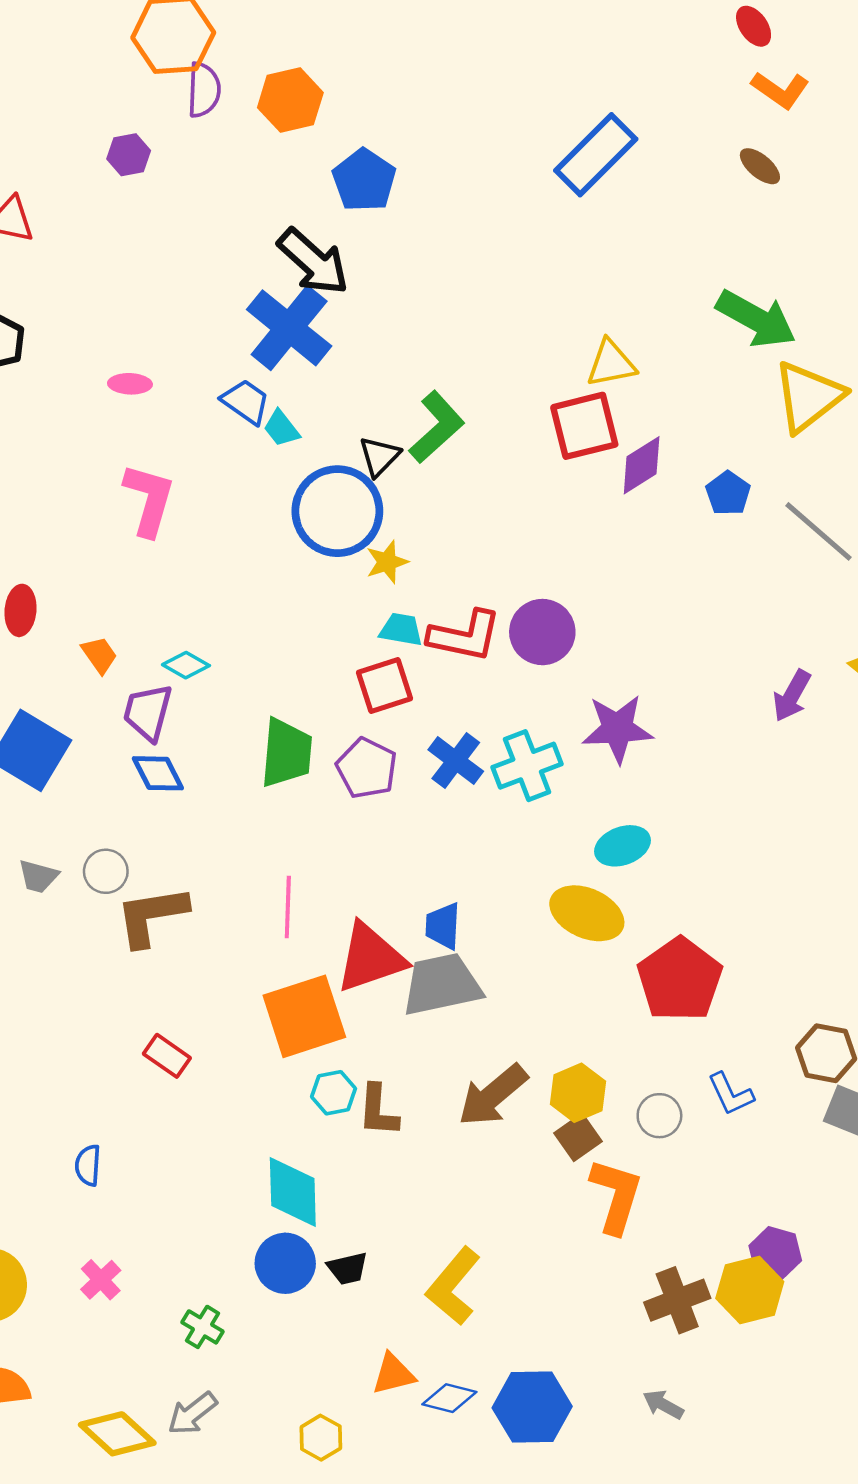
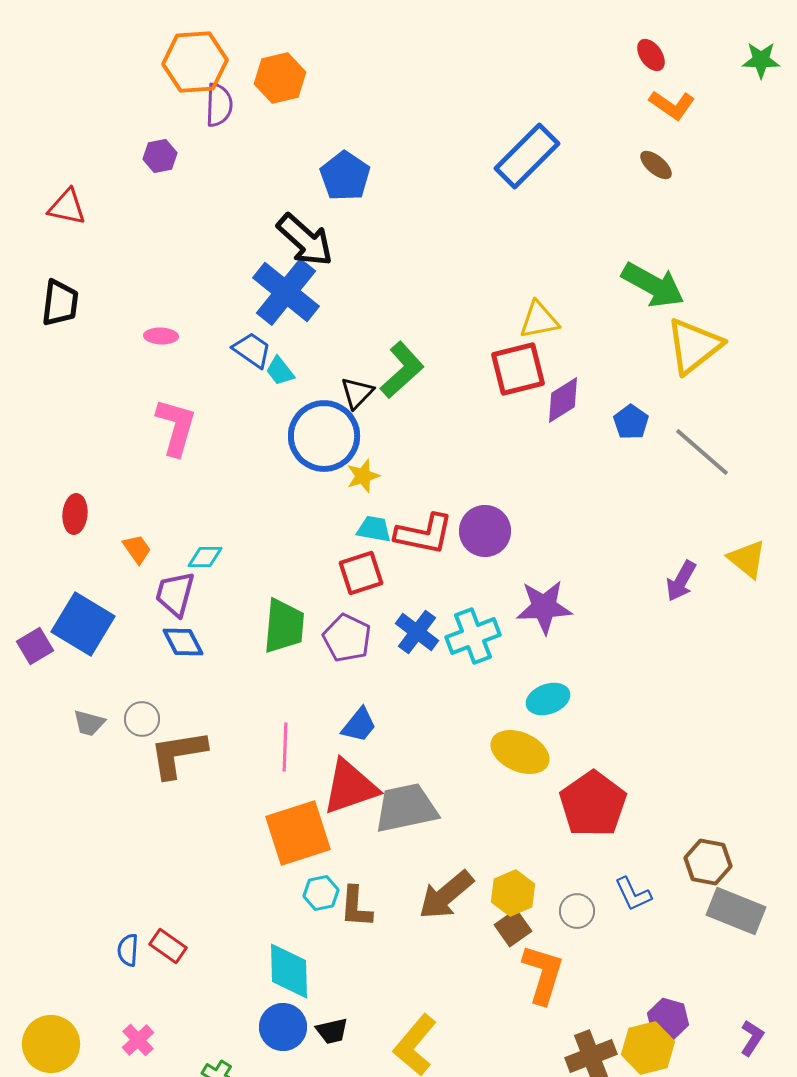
orange hexagon: (290, 100) -> (280, 78), moved
cyan diamond: (186, 665) -> (205, 557), turned -30
blue trapezoid: (443, 926) -> (359, 725), moved, turned -144
red rectangle: (167, 1056) -> (168, 946), moved

